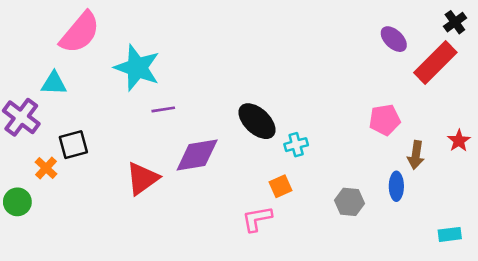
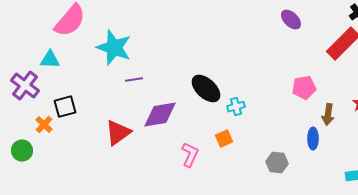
purple ellipse: (394, 39) -> (291, 20), moved
gray hexagon: (349, 202) -> (277, 163), moved
pink L-shape: (257, 219) -> (190, 155), moved, turned 125

